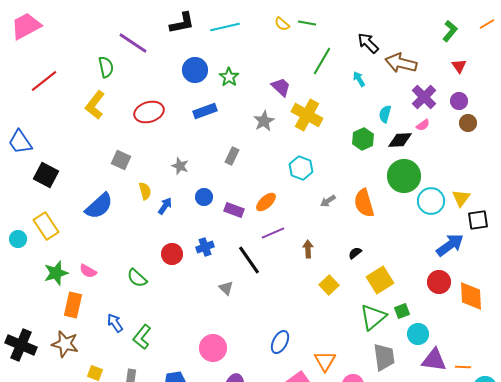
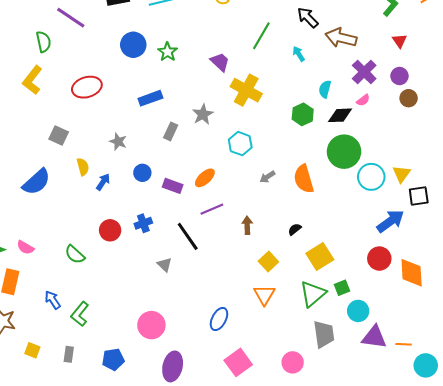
blue rectangle: (205, 111) -> (150, 98), moved
gray star: (264, 121) -> (203, 114), moved
orange triangle: (325, 361) -> (264, 295), moved

